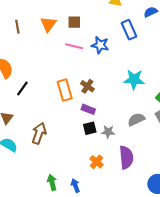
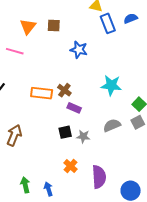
blue rectangle: (129, 30) -> (108, 23), moved
pink line: (74, 46) -> (15, 51), moved
orange rectangle: (65, 90) -> (42, 93), turned -70
purple rectangle: (88, 109) -> (74, 108), moved
purple semicircle: (126, 157) -> (99, 177), moved

